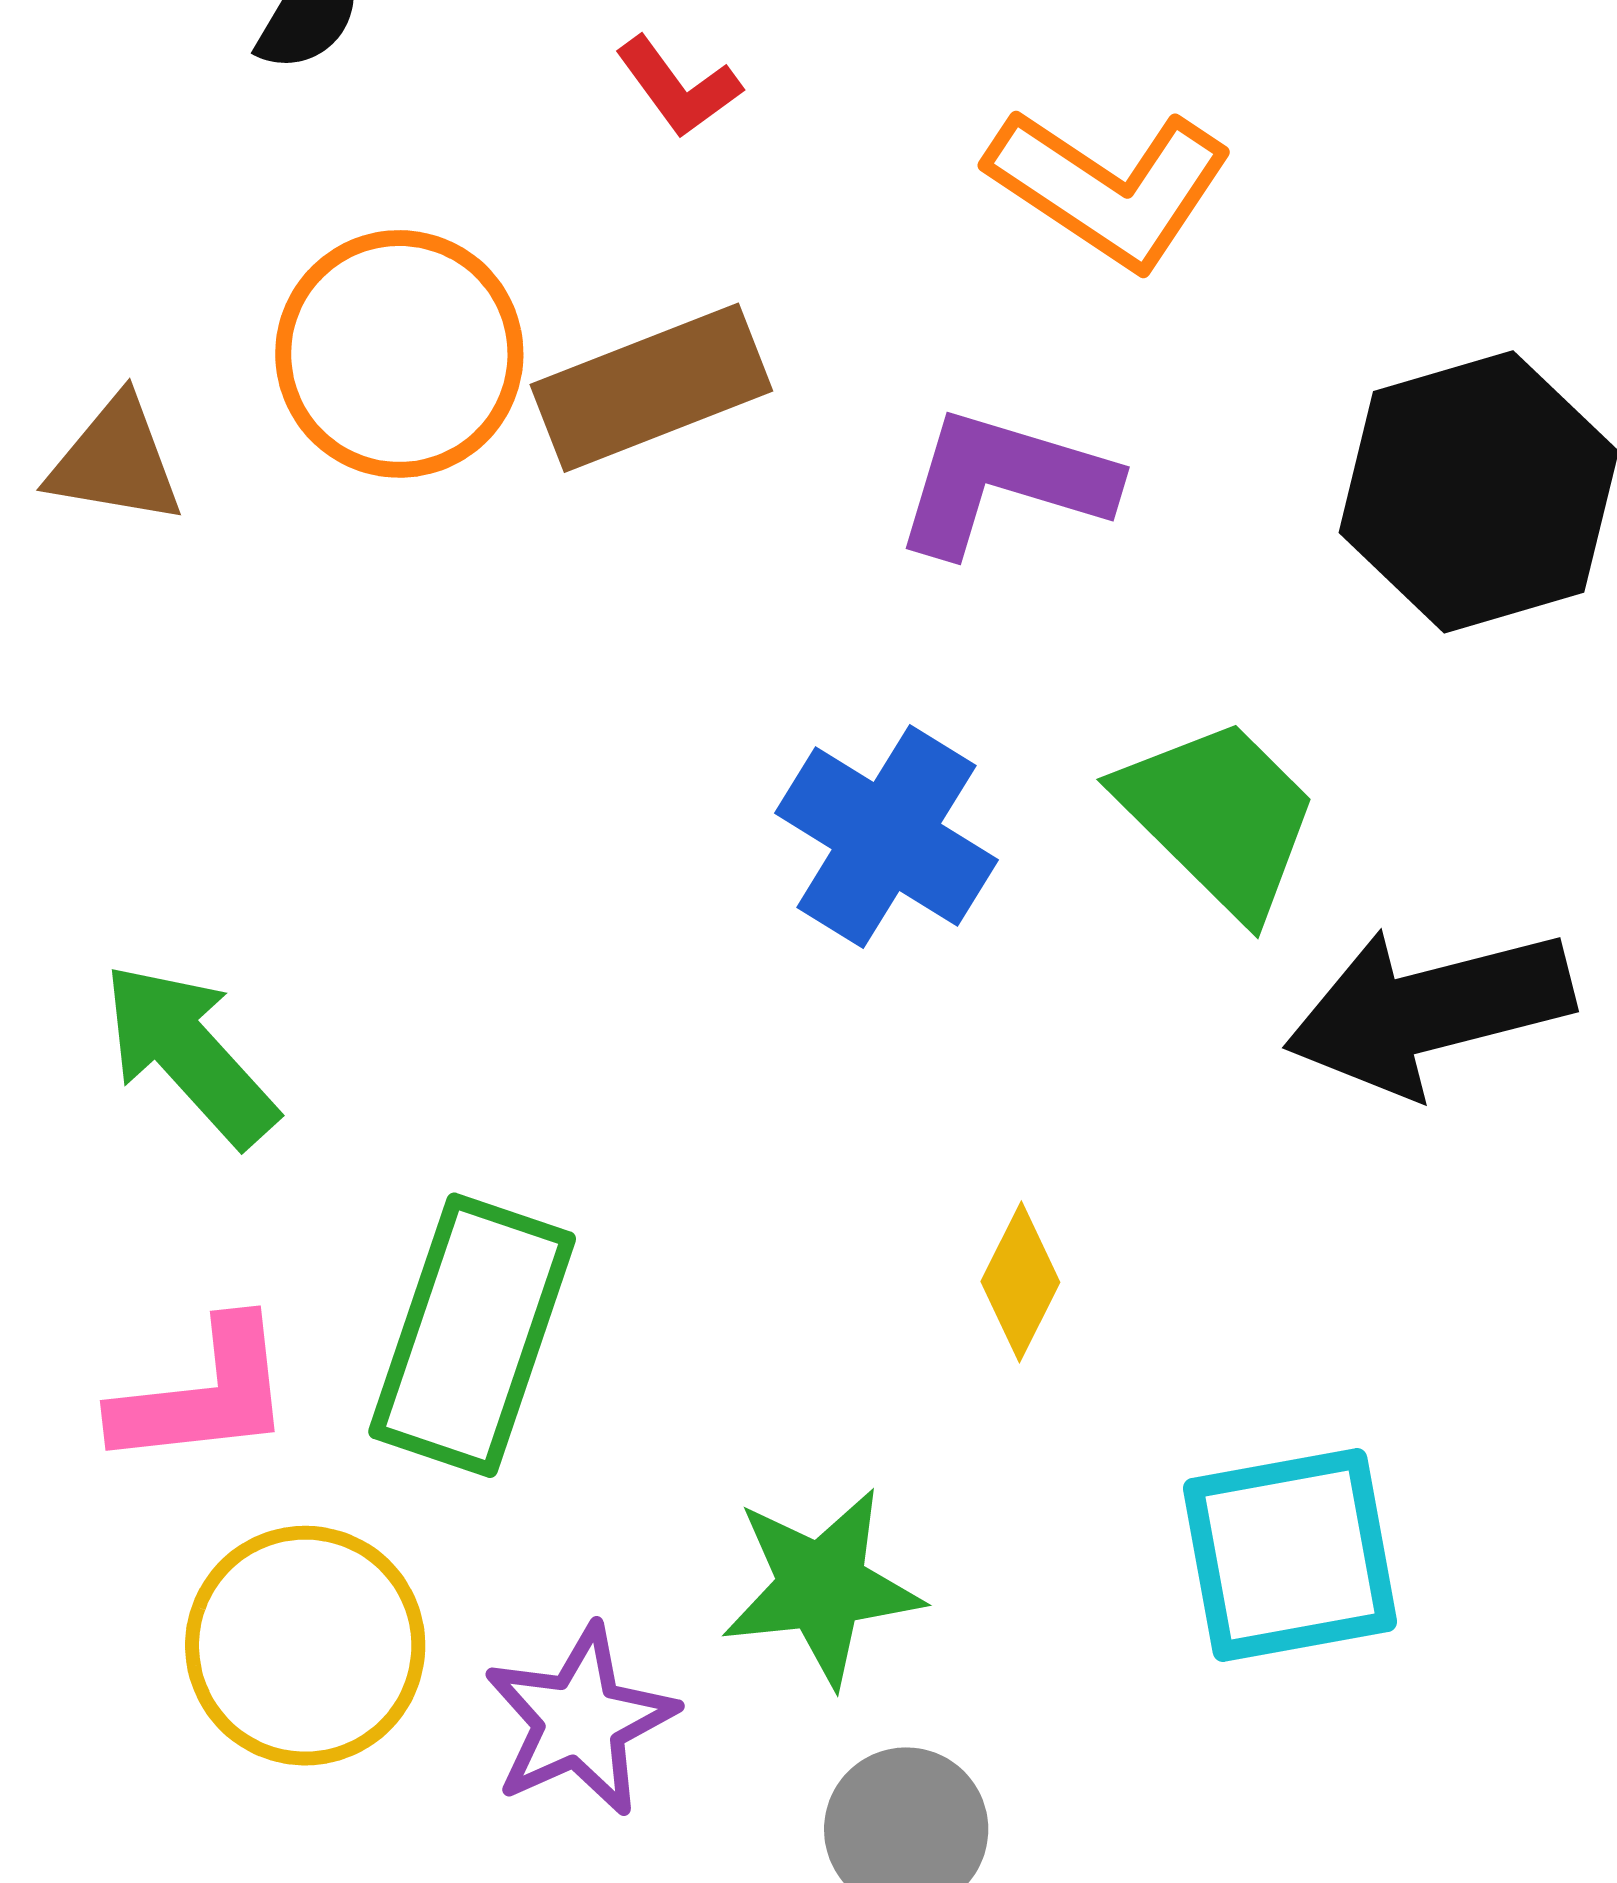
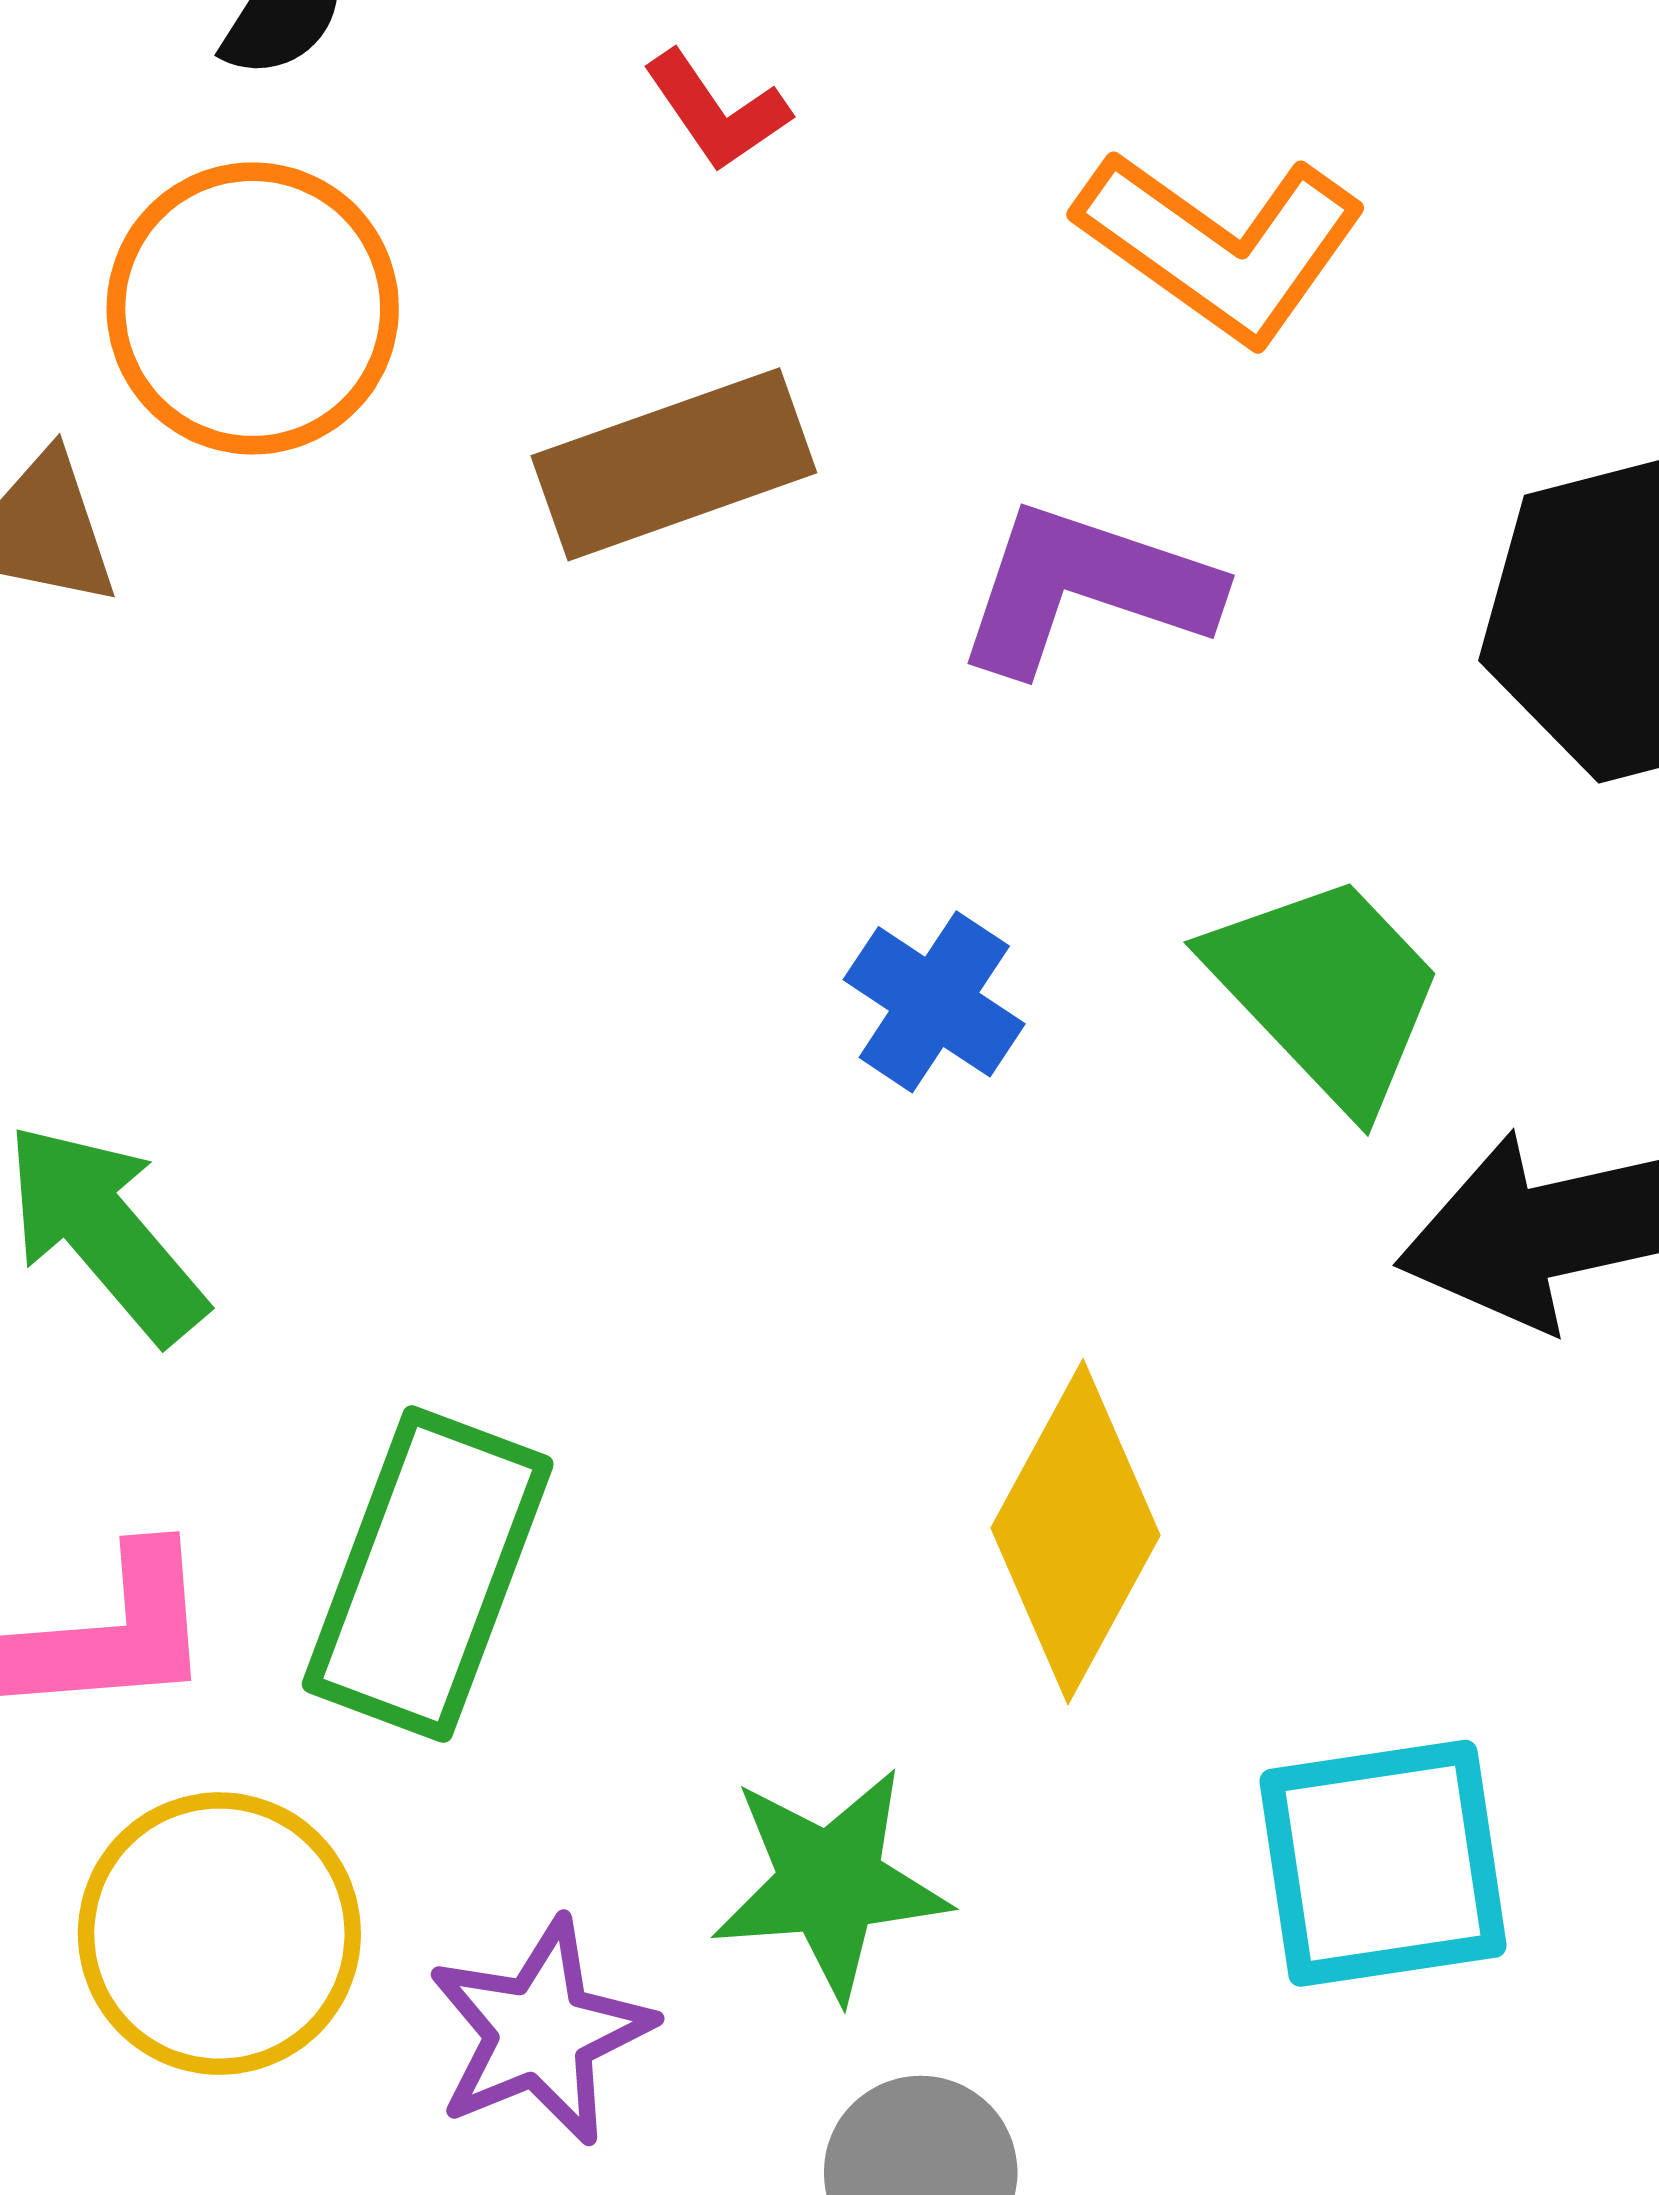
orange circle: (399, 354) -> (253, 308), moved
blue cross: (886, 837) -> (934, 1002), size x0.7
yellow diamond: (1020, 1282) -> (1076, 1532), size x1.8

